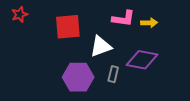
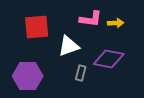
purple hexagon: (78, 77) -> (28, 76), moved

